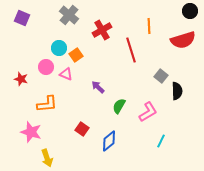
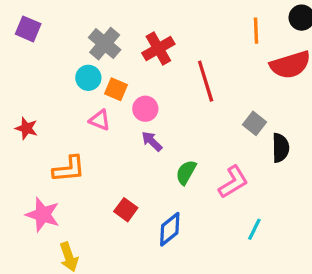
gray cross: (69, 15) -> (105, 44), moved
orange line: (149, 26) -> (256, 31), moved
orange square: (76, 55) -> (116, 89), turned -32
pink circle: (46, 67) -> (145, 109), moved

